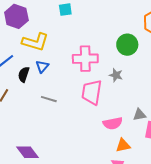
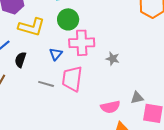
green circle: (127, 45) -> (68, 19), moved
blue triangle: (42, 66) -> (56, 54), moved
pink trapezoid: (92, 92) -> (72, 79), moved

